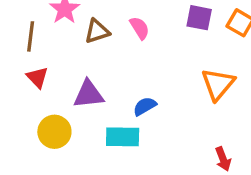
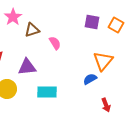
pink semicircle: (140, 28) -> (55, 43), moved
blue semicircle: (145, 106) -> (90, 79), moved

